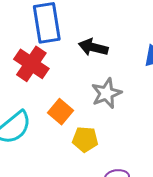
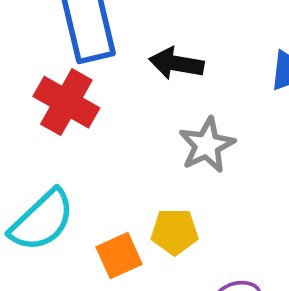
orange square: (61, 112) -> (119, 256), moved, turned 30

